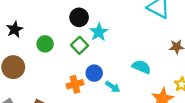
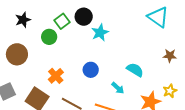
green square: (80, 45) -> (62, 21), moved
orange cross: (75, 84) -> (56, 76), moved, turned -35
cyan arrow: (113, 87) -> (118, 88), moved

